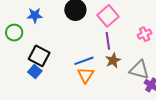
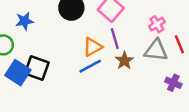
gray triangle: (139, 70) -> (156, 50), moved
blue square: (35, 72) -> (18, 73), moved, size x1.5
orange triangle: (86, 75) -> (93, 47), moved, turned 36

